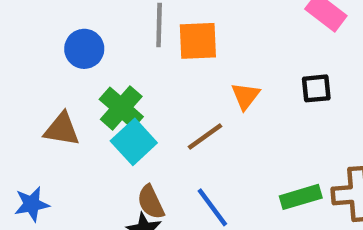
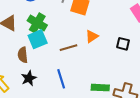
green cross: (121, 108) -> (37, 23), turned -30
brown semicircle: (151, 202) -> (23, 55), moved

